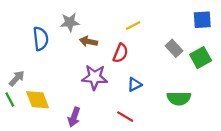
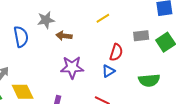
gray rectangle: (174, 48) -> (141, 36), turned -49
red semicircle: (121, 53) -> (116, 52), moved

